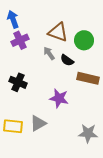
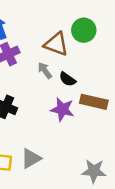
green circle: (84, 40) -> (84, 30), moved
purple star: (59, 98) -> (62, 109), moved

